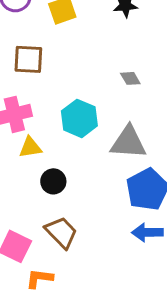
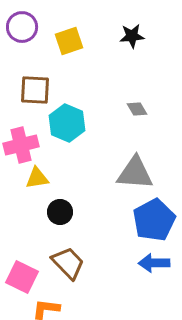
cyan hexagon: (79, 118) -> (67, 123), moved

